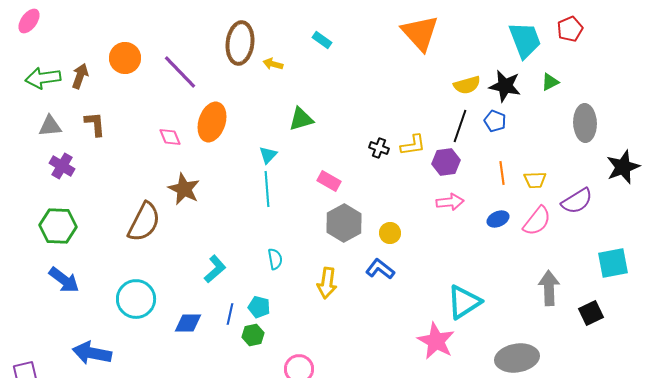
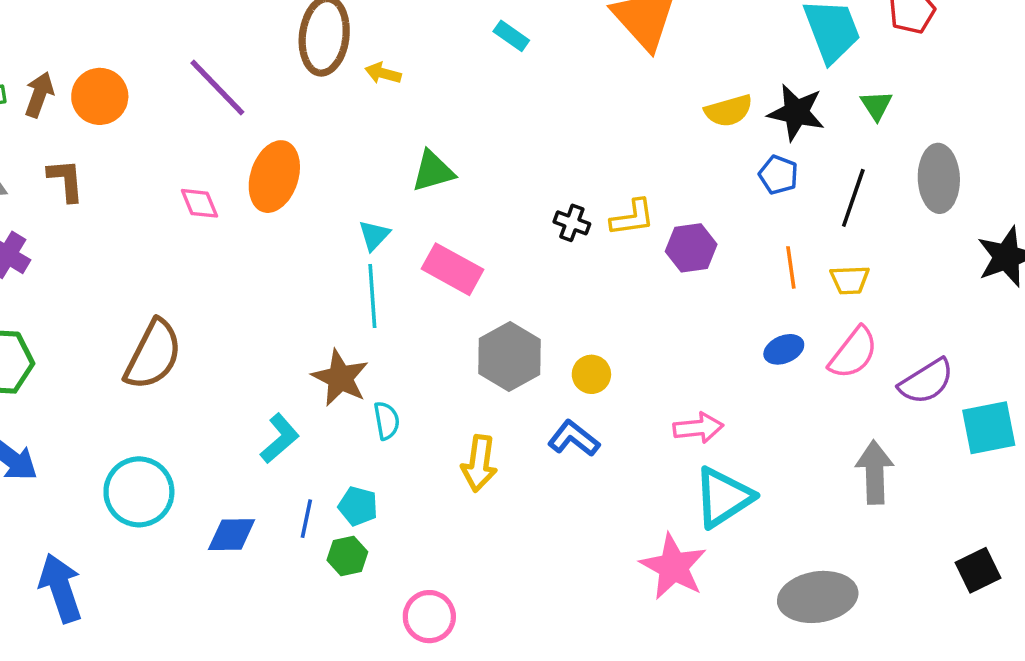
cyan rectangle: (322, 40) -> (511, 36), moved
orange circle: (125, 58) -> (100, 96), moved
green triangle: (550, 82) -> (876, 105), turned -36
black line: (460, 126) -> (853, 198), moved
pink rectangle: (329, 181) -> (452, 269), moved, size x1.4
brown star: (184, 189) -> (340, 378), moved
purple semicircle: (577, 201) -> (926, 381), moved
pink arrow: (450, 202) -> (698, 428), moved
black square: (591, 313) -> (978, 570), moved
blue arrow: (92, 353) -> (61, 588), turned 60

